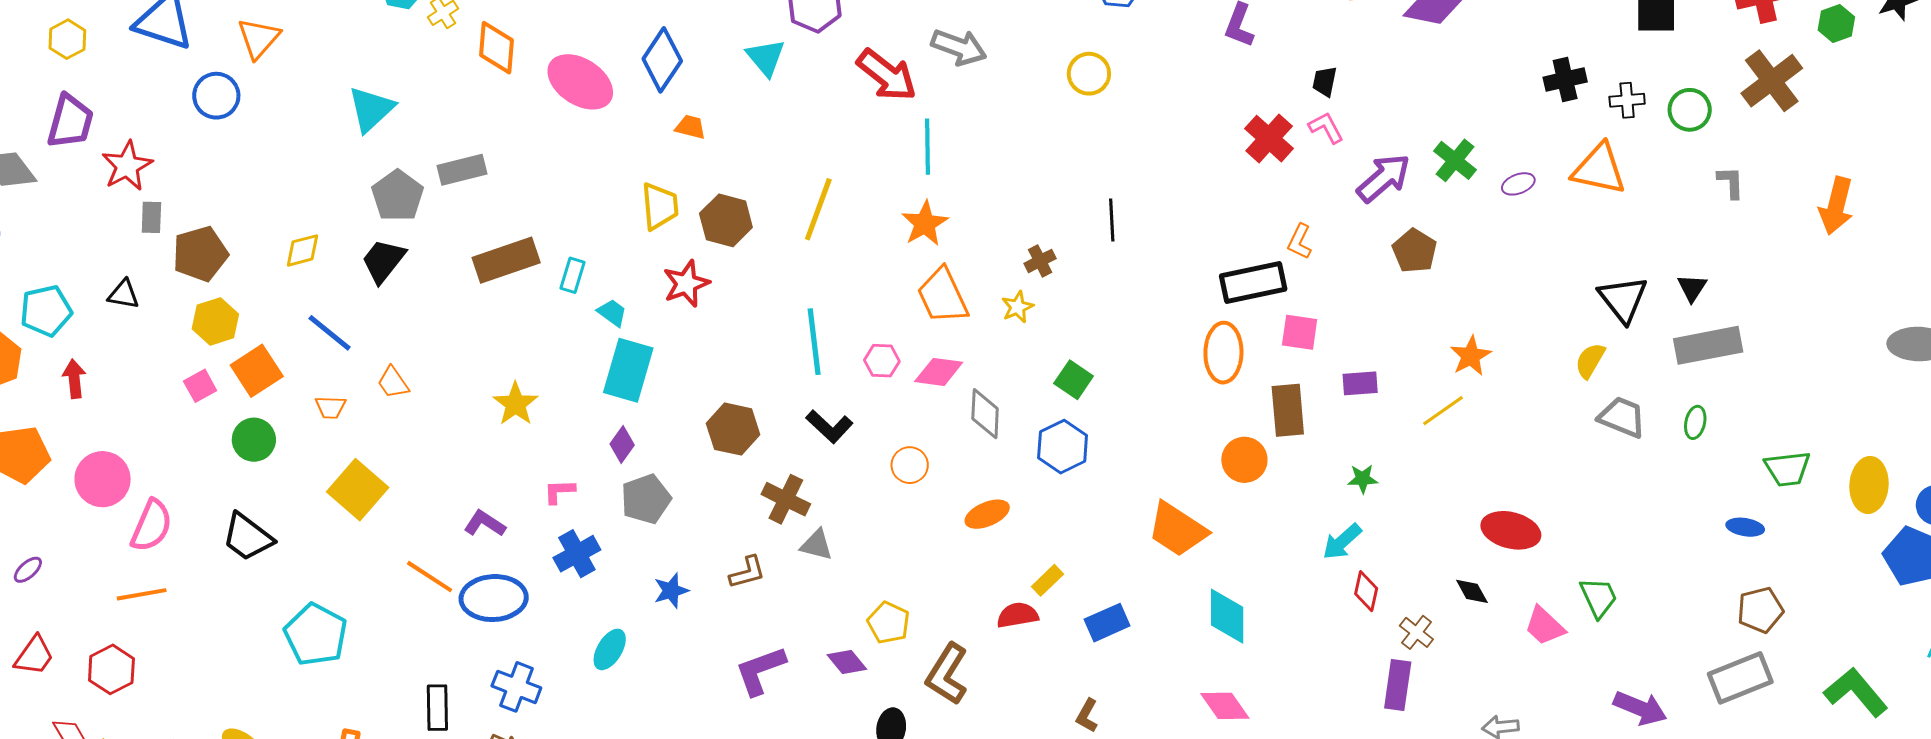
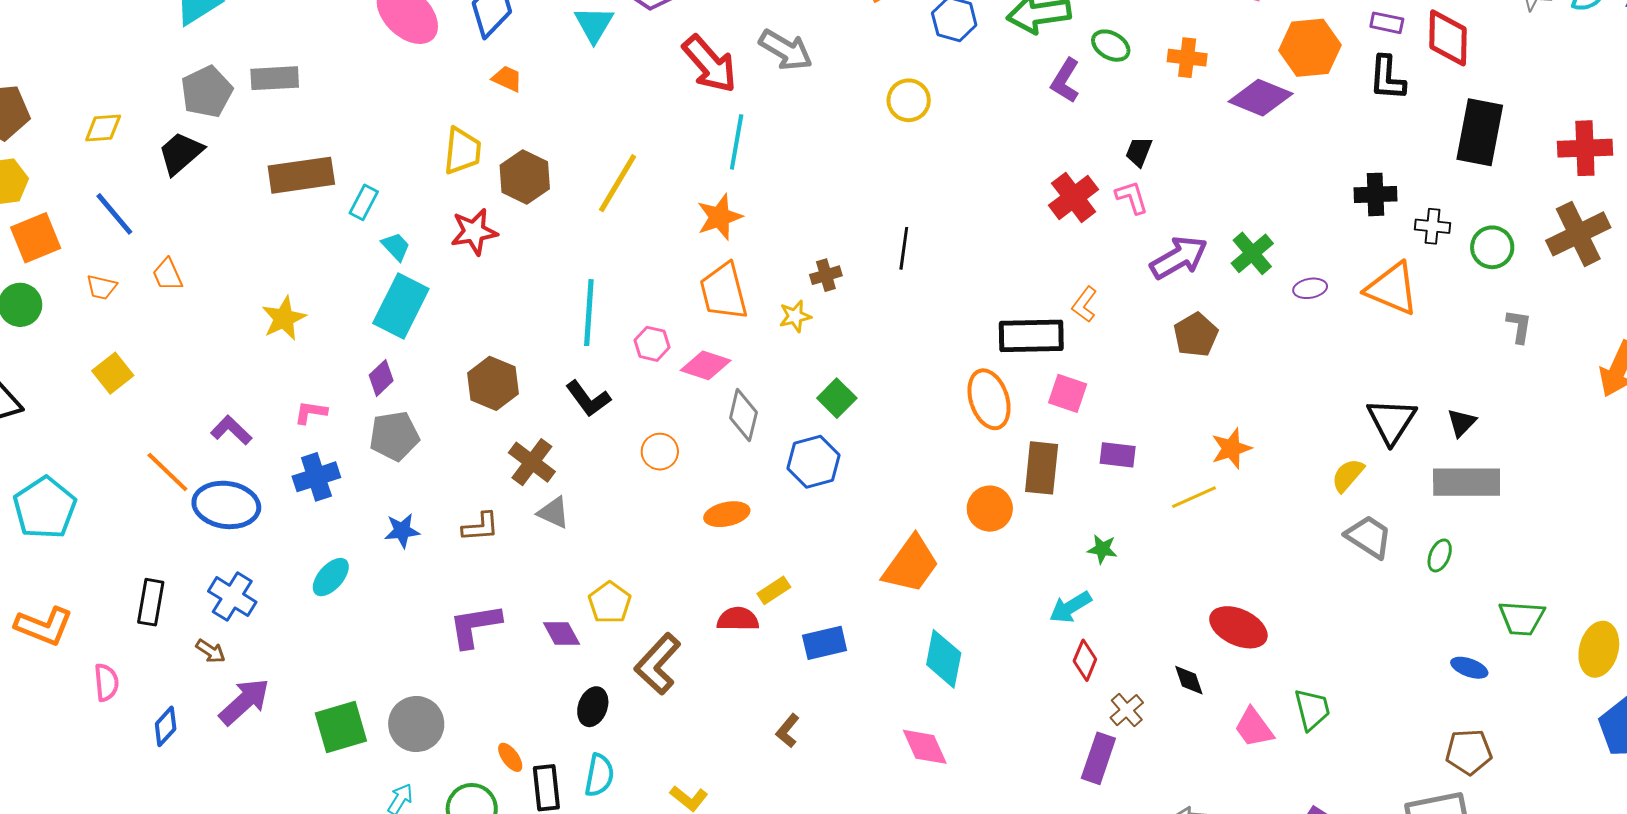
orange ellipse: (1223, 353) -> (989, 399), turned -30
yellow square: (358, 490) -> (113, 373), size x0.7
orange trapezoid: (1177, 529) -> (911, 564), turned -98

